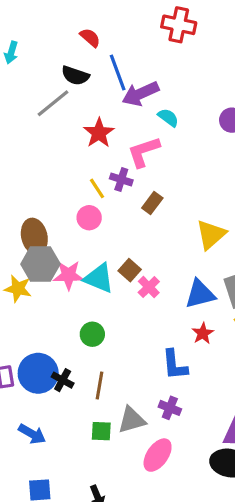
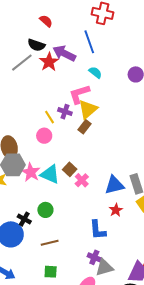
blue line: (118, 73) -> (89, 42), moved
purple arrow: (140, 94) -> (64, 53), moved, turned 50
red star: (99, 133) -> (49, 62), moved
yellow triangle: (211, 234) -> (88, 109), moved
pink star: (69, 275) -> (31, 172), turned 30
black cross: (63, 380) -> (24, 219), moved
brown line: (99, 386) -> (50, 243), turned 66
gray triangle: (132, 420) -> (104, 267), moved

